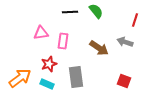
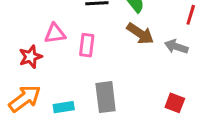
brown arrow: (99, 48) -> (140, 34), moved
red star: (49, 64) -> (31, 57), moved
cyan rectangle: (47, 84) -> (64, 107), turned -32

